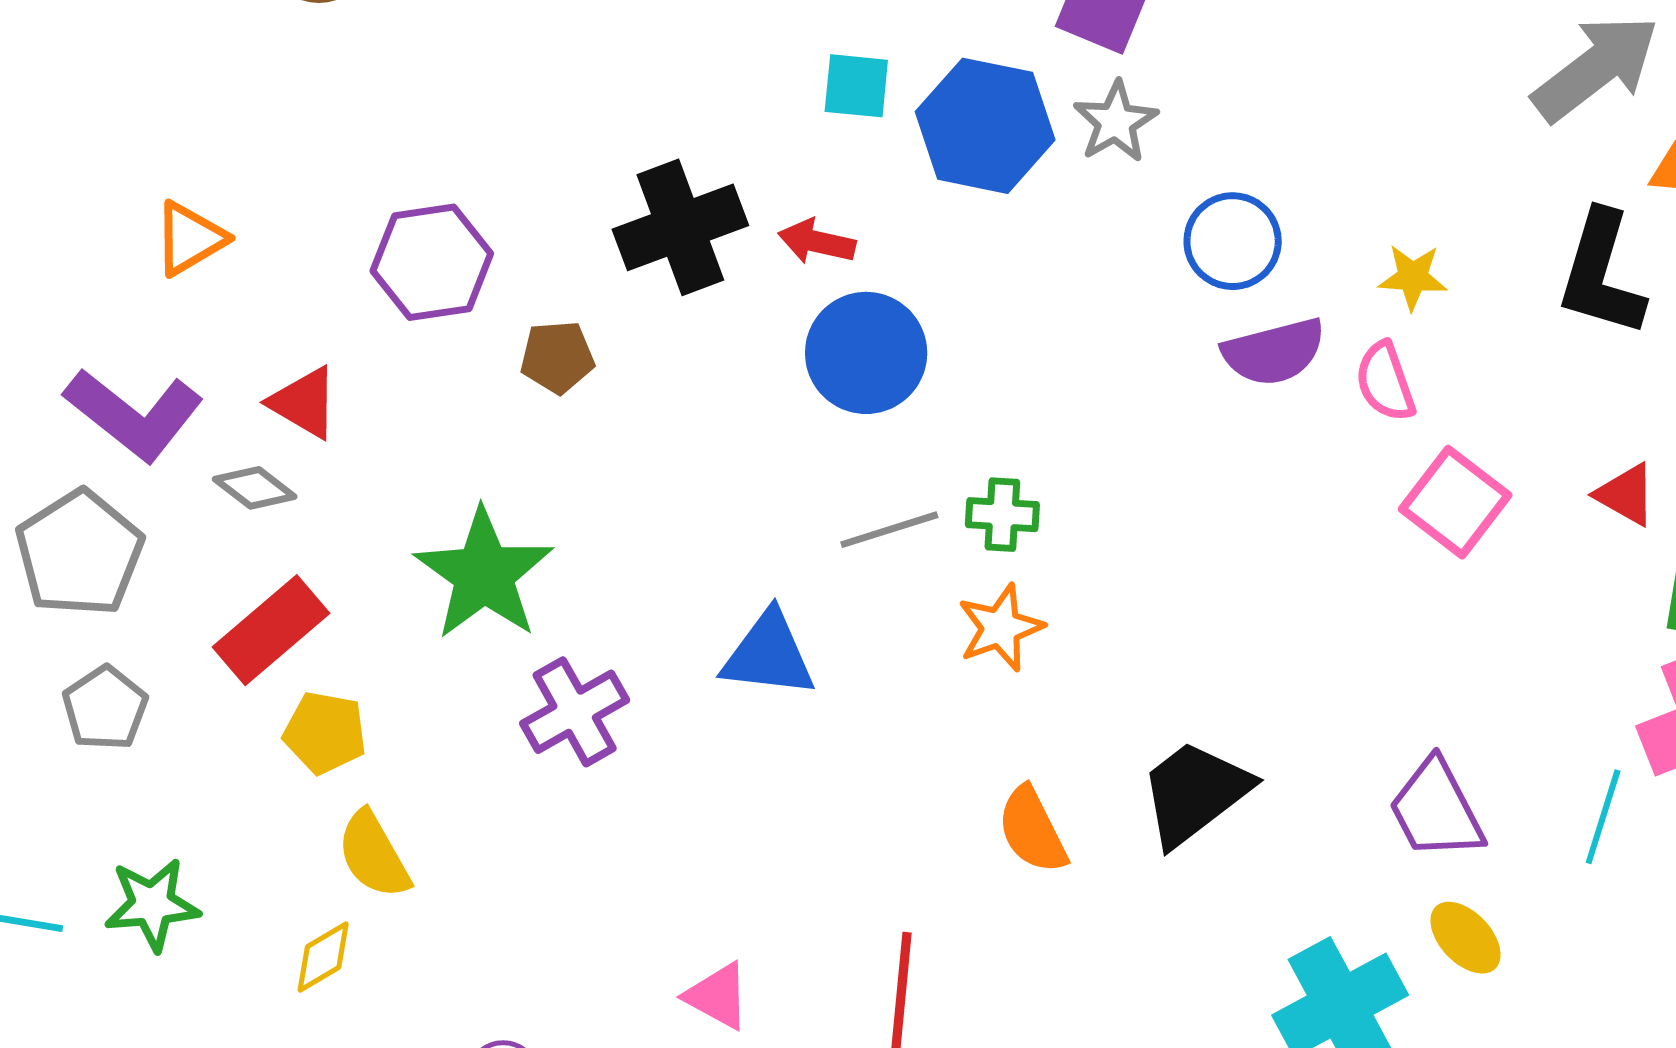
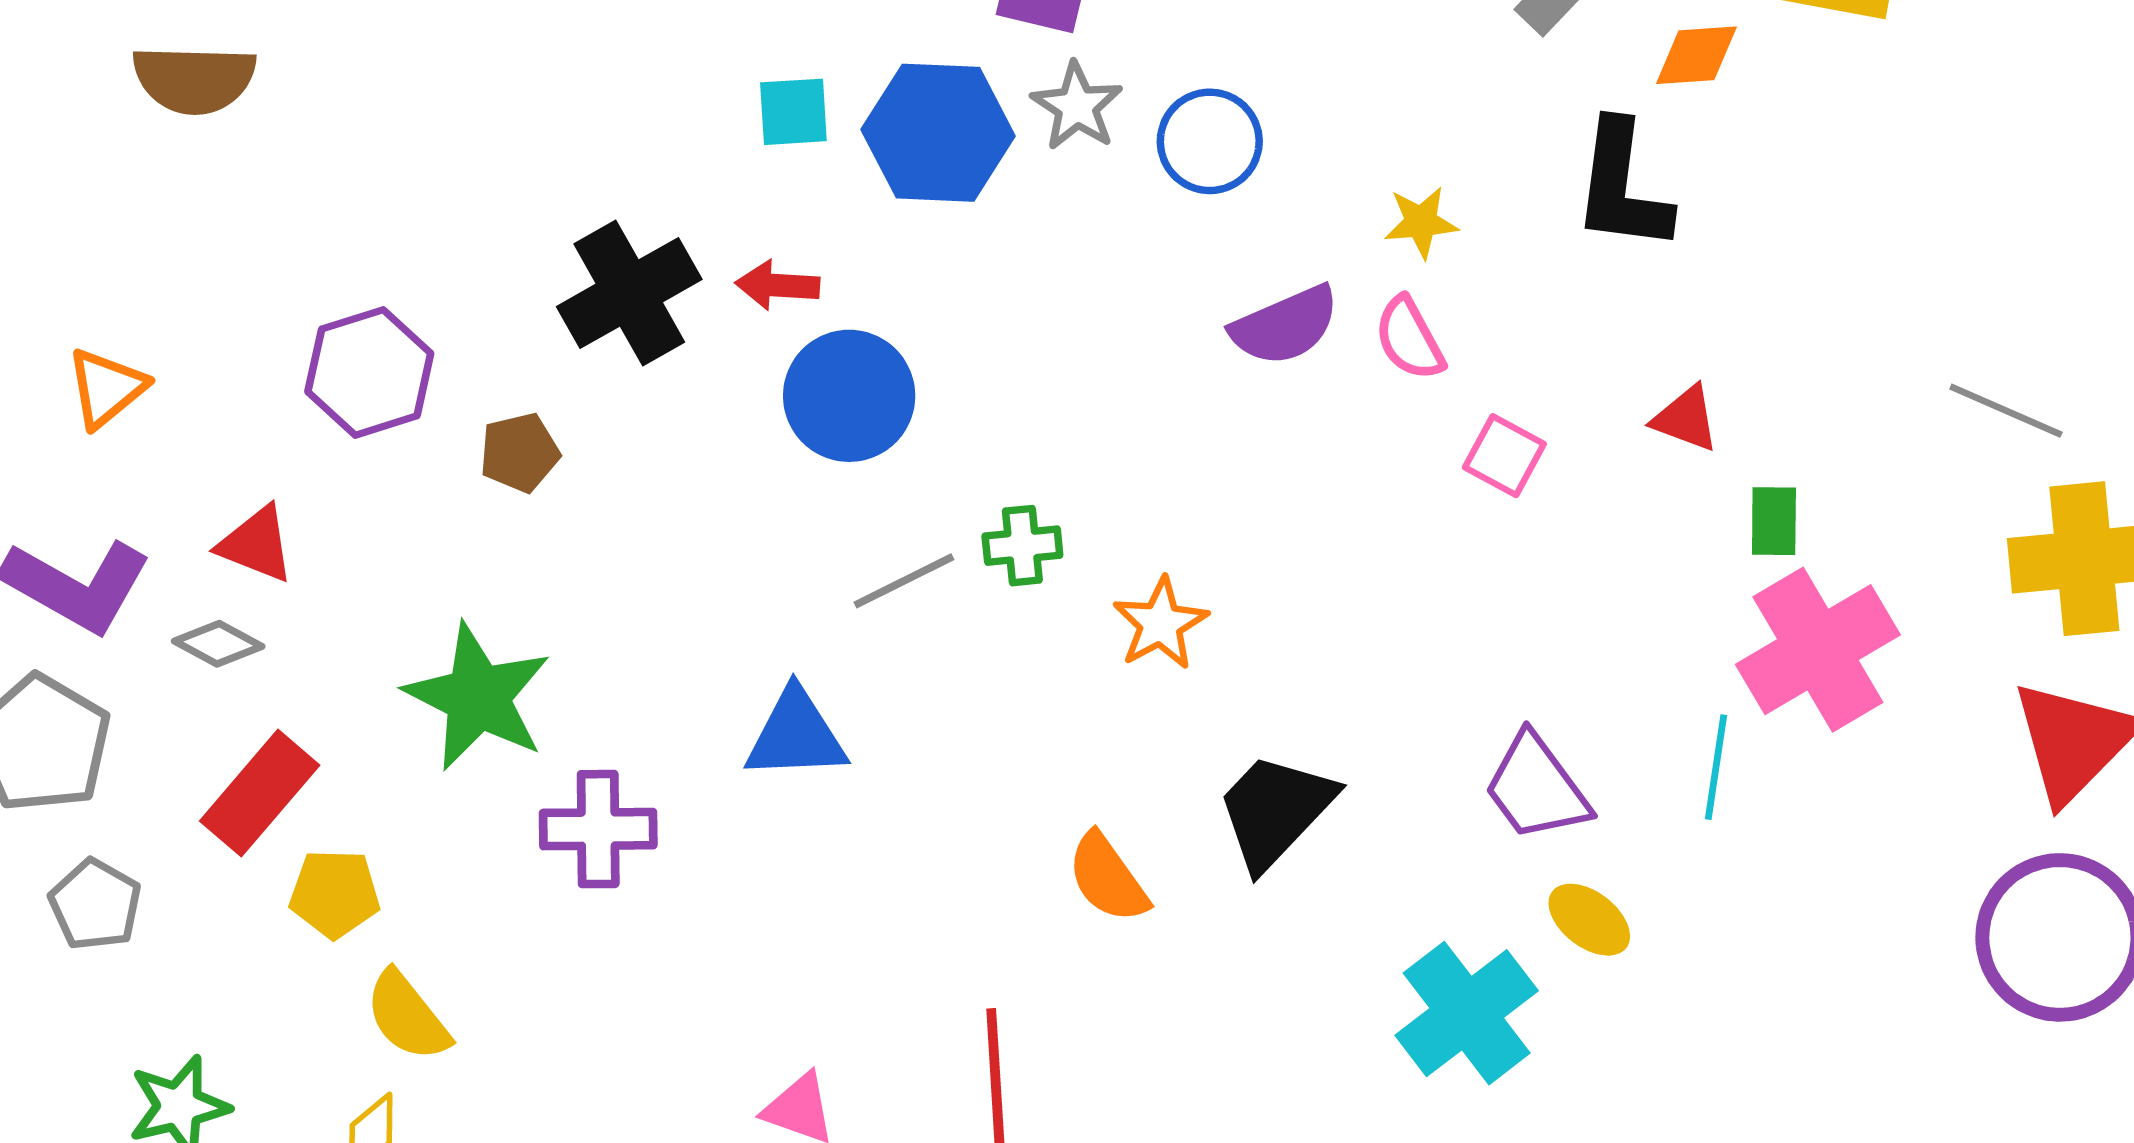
blue circle: (1233, 241) -> (1210, 141), moved
pink square: (1455, 502) -> (1504, 456), size x0.7
orange star: (1001, 628) -> (1160, 624), moved
purple cross: (575, 712) -> (598, 829), turned 38

